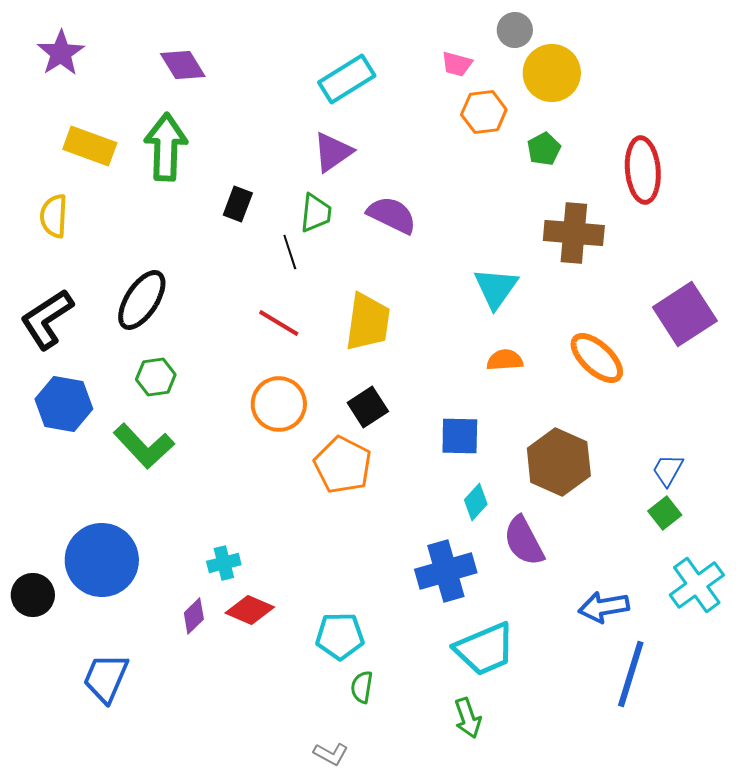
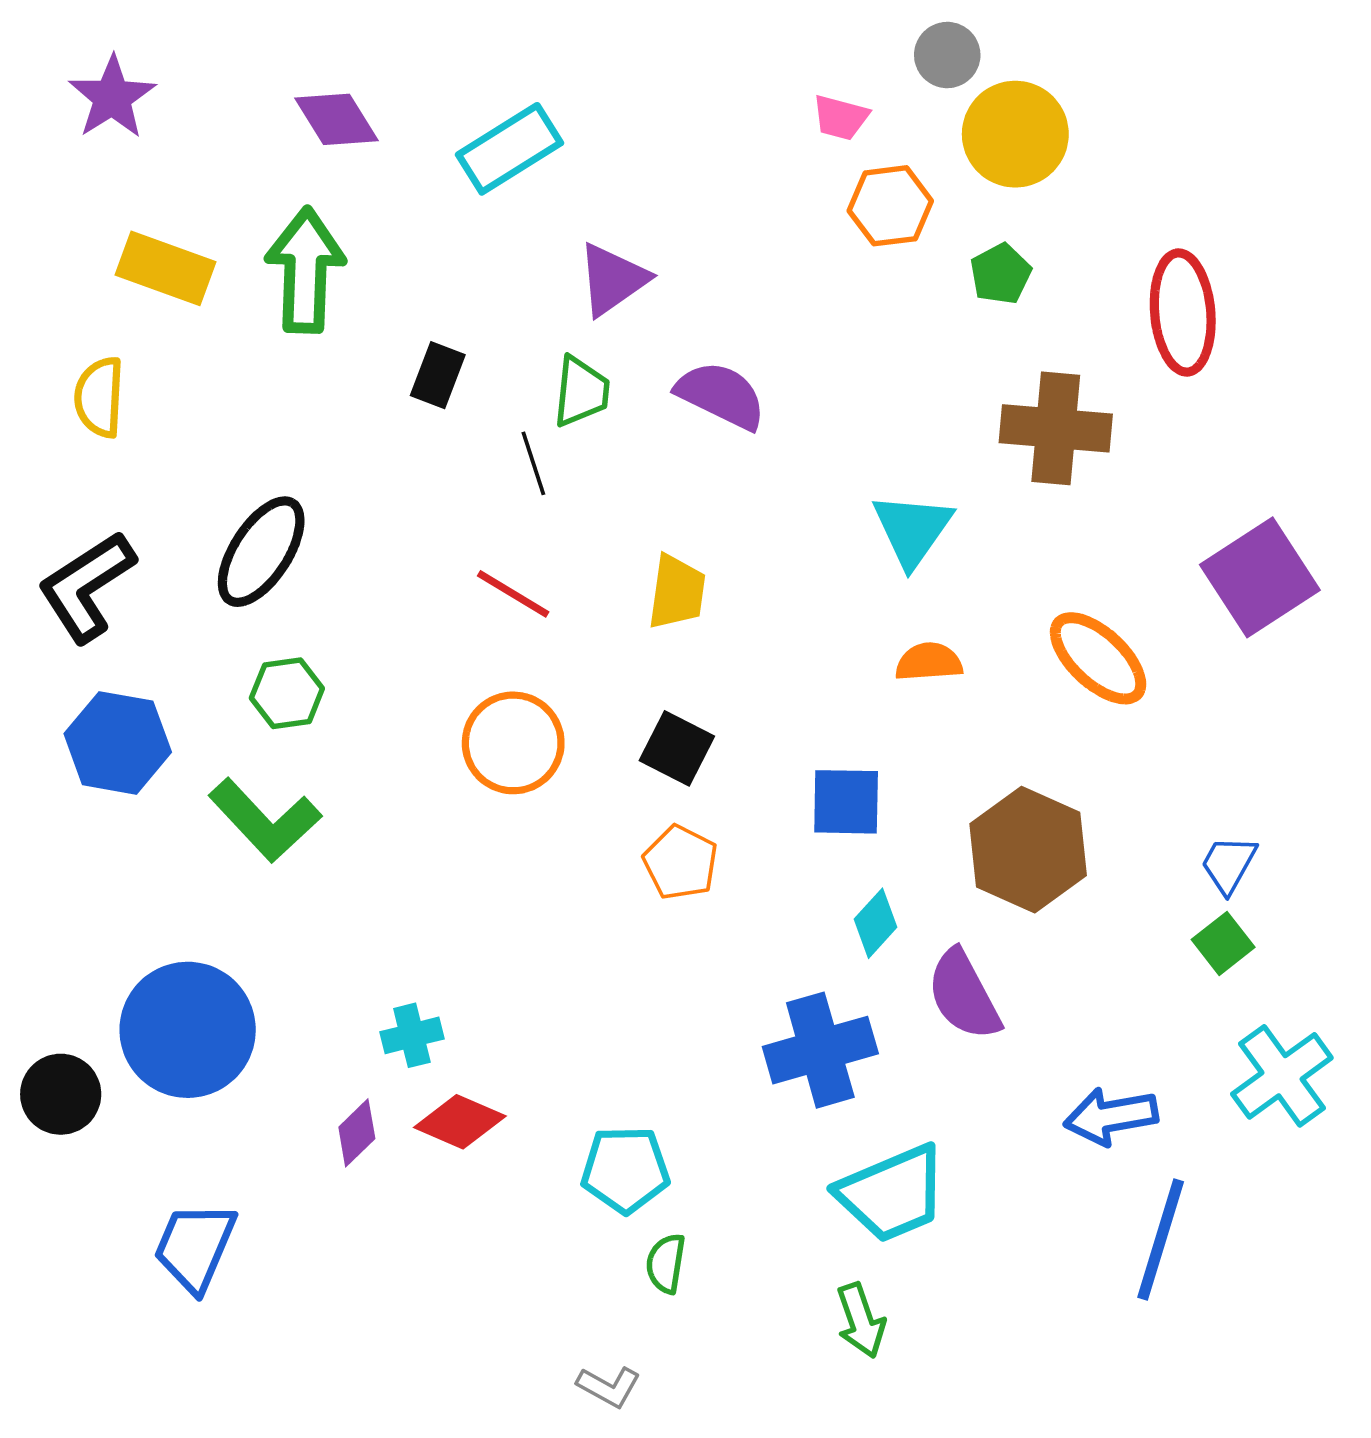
cyan rectangle: (347, 79) -> (509, 149), moved
yellow trapezoid: (368, 322) -> (677, 592), size x0.7
black square: (368, 407) -> (677, 748), turned -30
orange pentagon: (343, 465) -> (681, 862), moved, size x0.7

